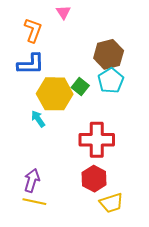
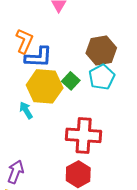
orange L-shape: (33, 30) -> (24, 41), moved
blue L-shape: (31, 64) -> (38, 57), moved

